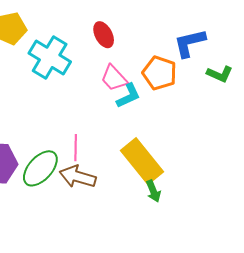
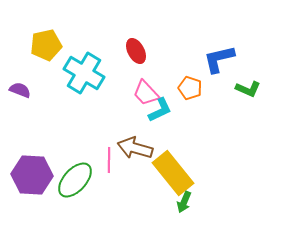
orange pentagon: (160, 73) -> (190, 88), size x0.7
brown arrow: (78, 177) -> (135, 148), moved
green arrow: (153, 191) -> (184, 202), turned 45

